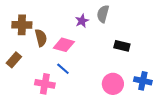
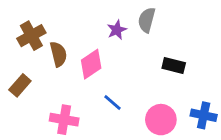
brown cross: (22, 25) -> (31, 36), turned -30
pink diamond: (64, 45) -> (91, 64), turned -50
blue line: (63, 69) -> (112, 103), moved

